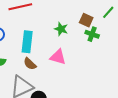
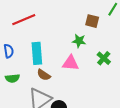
green star: (61, 29) -> (79, 41), moved
green cross: (92, 34) -> (104, 58), moved, turned 32

